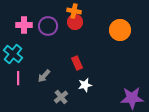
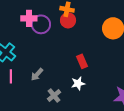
pink cross: (24, 25) -> (29, 18), moved
red rectangle: (77, 63) -> (82, 61), moved

